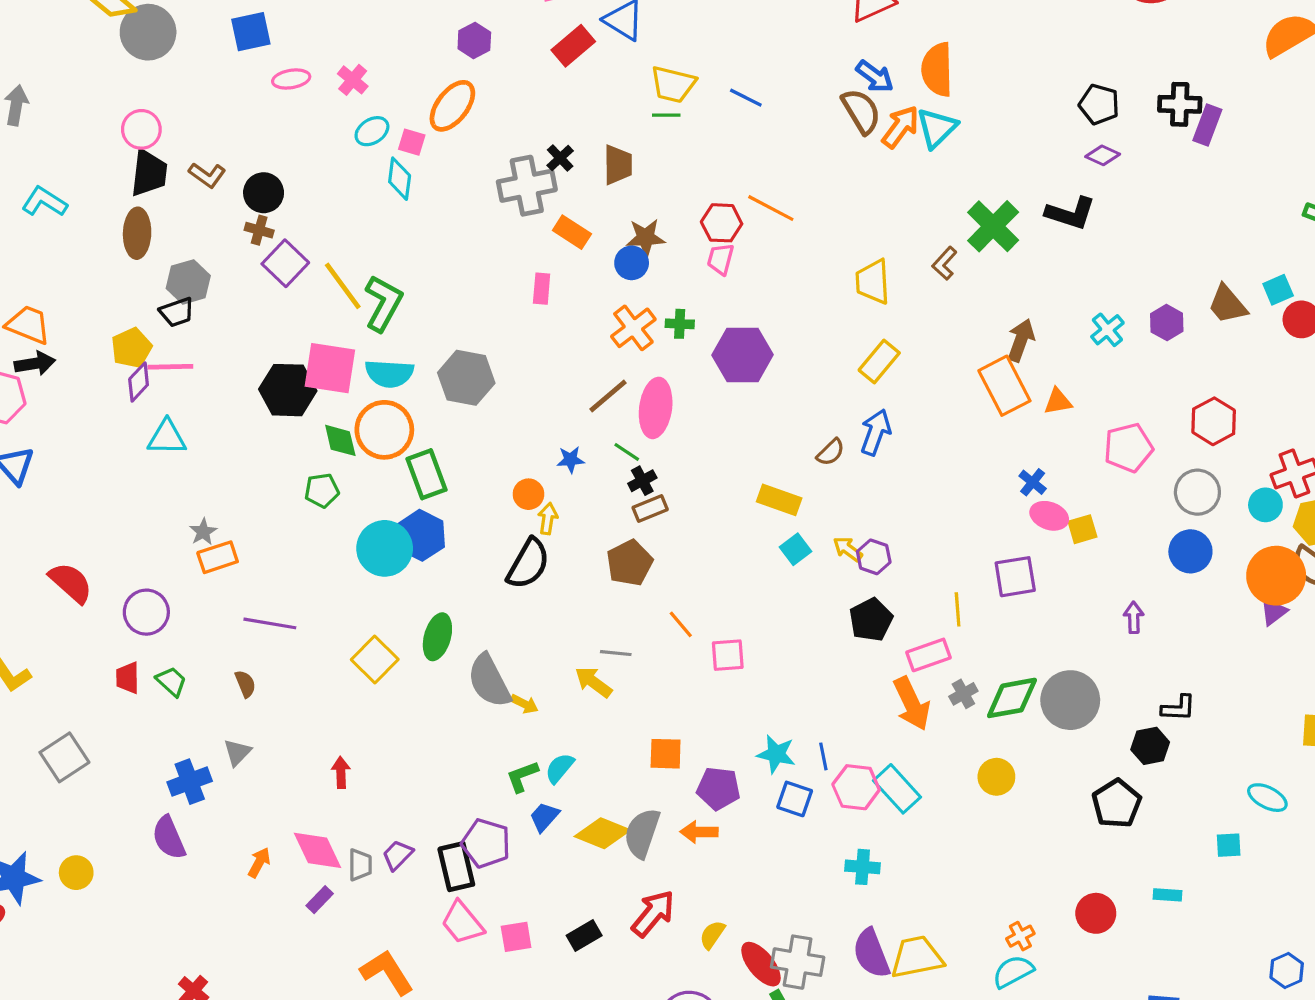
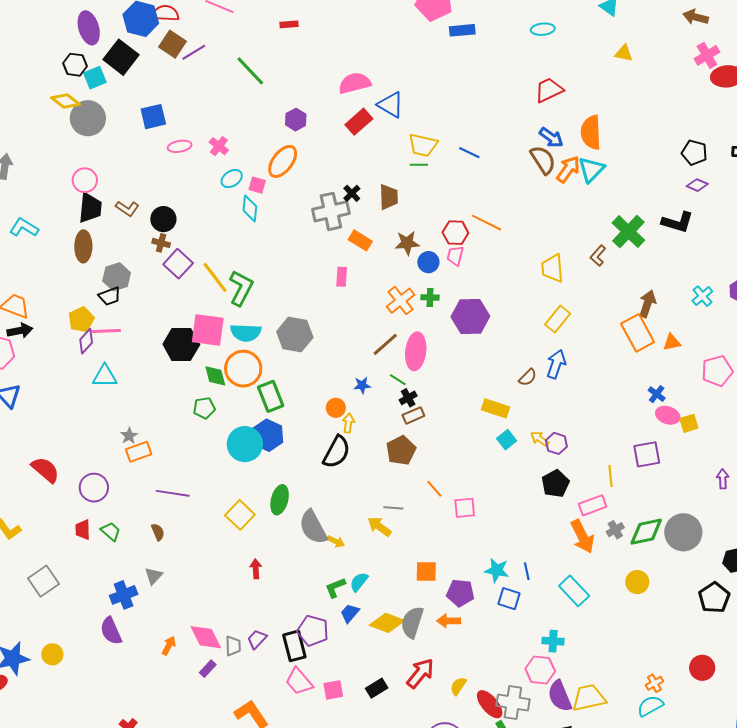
blue circle: (632, 263) -> (428, 262), moved
red arrow: (341, 772) -> (256, 569), moved
pink hexagon: (856, 787) -> (540, 670), moved

